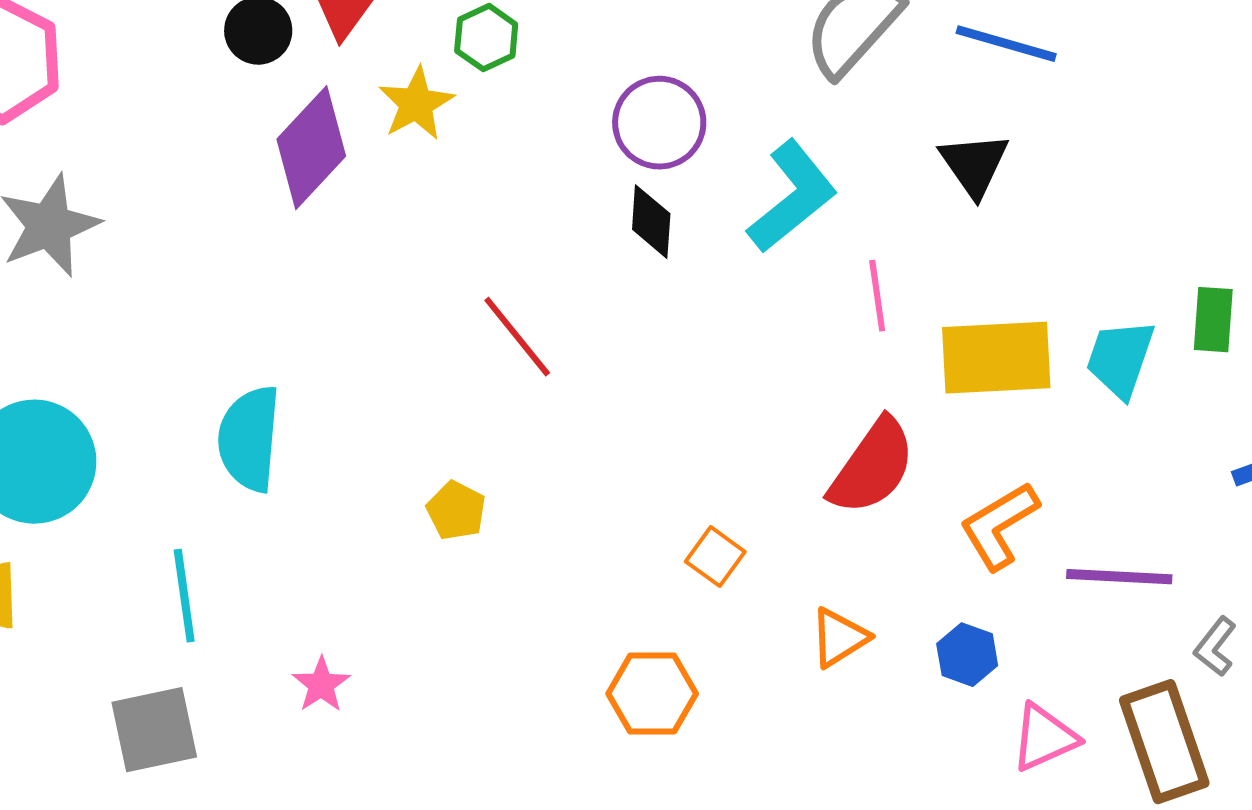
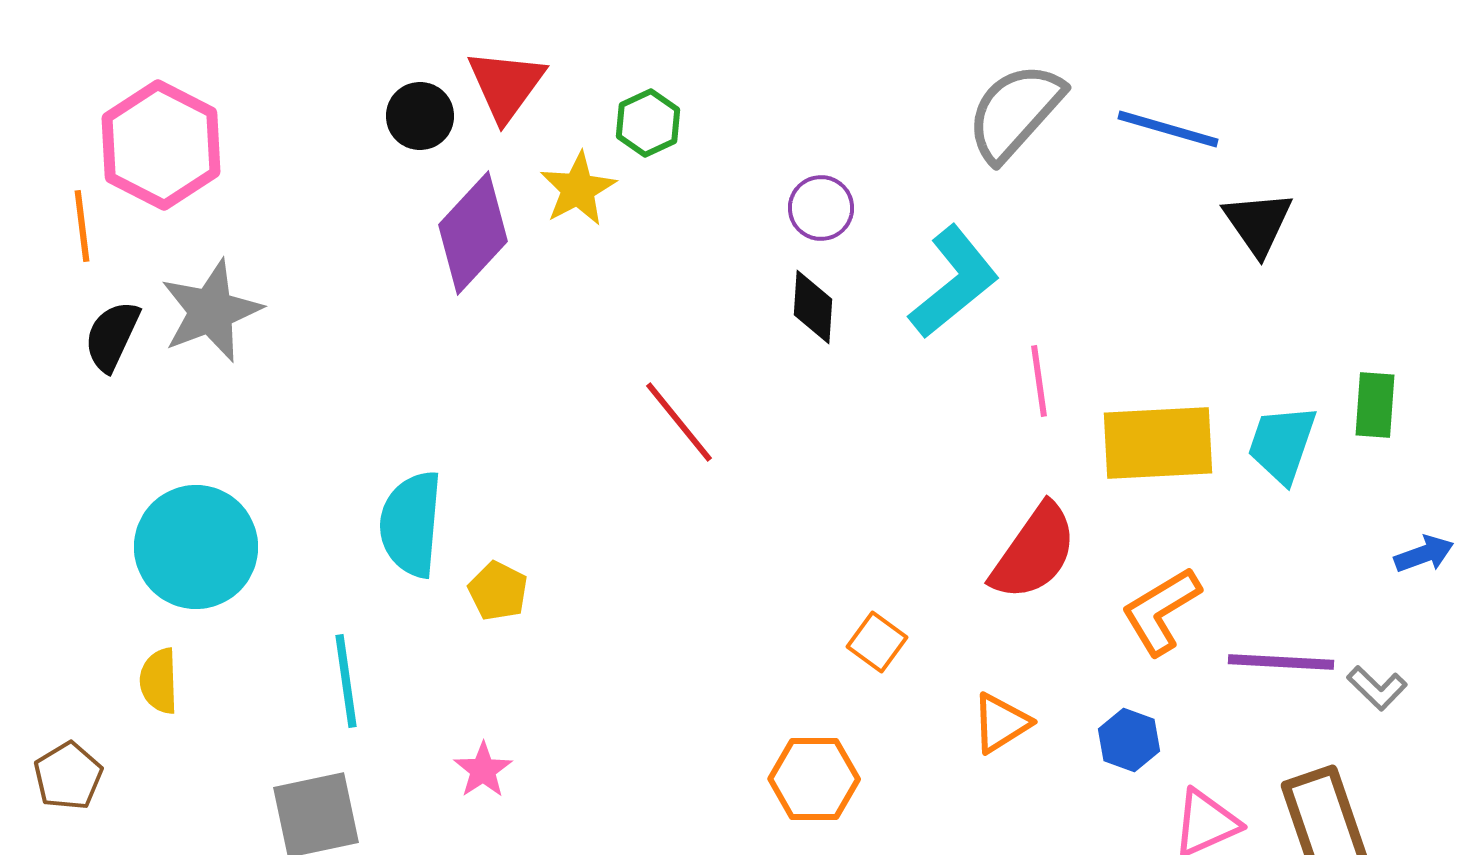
purple circle: (659, 123) -> (821, 208), size x0.7
black triangle: (974, 165) -> (1258, 223), moved
yellow pentagon: (456, 511) -> (498, 591), moved
gray L-shape: (1215, 647) -> (1377, 688), moved, turned -84

